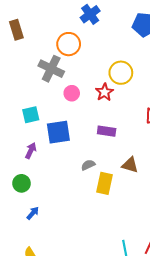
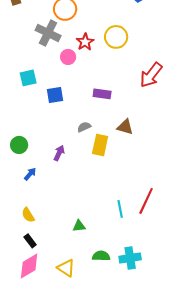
red star: (104, 92) -> (85, 42), moved
blue square: (58, 132) -> (55, 95), size x0.7
purple arrow: (31, 151) -> (59, 153), moved

